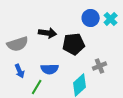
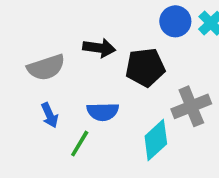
gray cross: (100, 66) -> (191, 106), size x1.5

